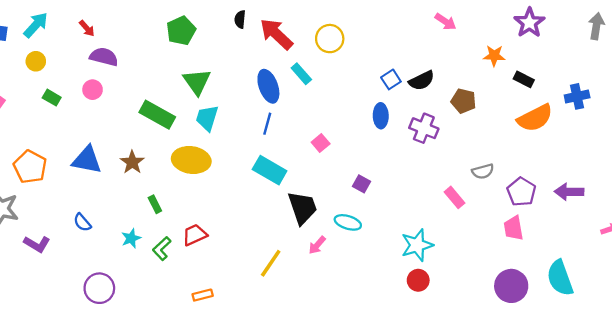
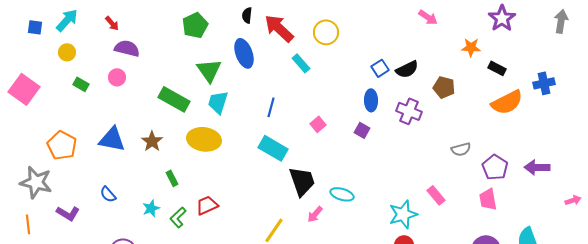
blue ellipse: (268, 86) -> (244, 53), moved
purple square: (361, 184) -> (362, 130), moved
pink rectangle: (454, 197) -> (436, 195), moved

